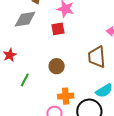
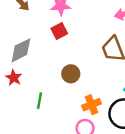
gray diamond: (25, 19) -> (21, 50), moved

